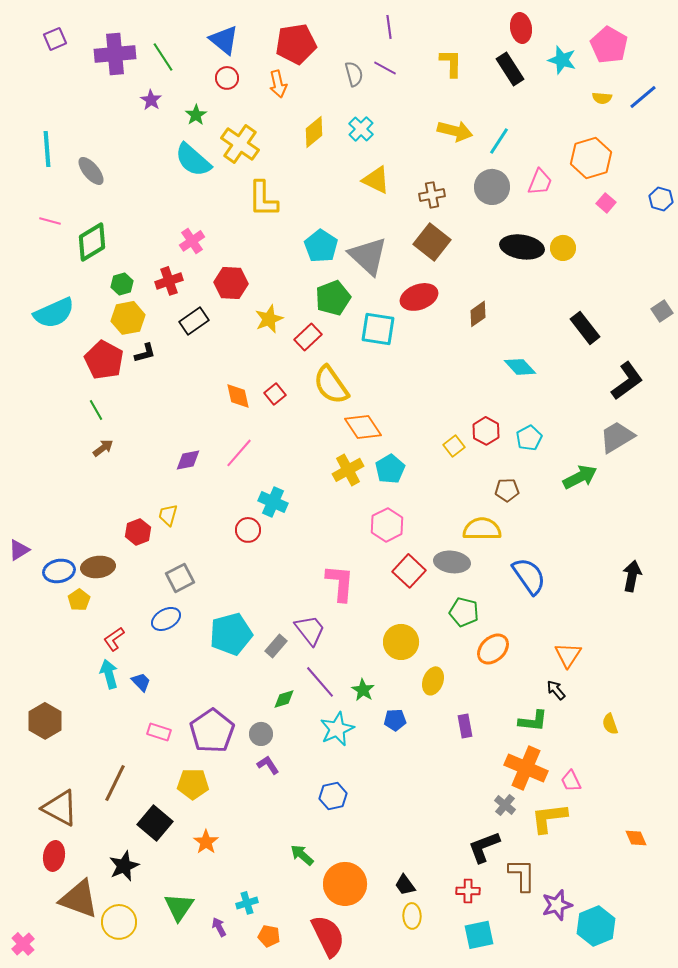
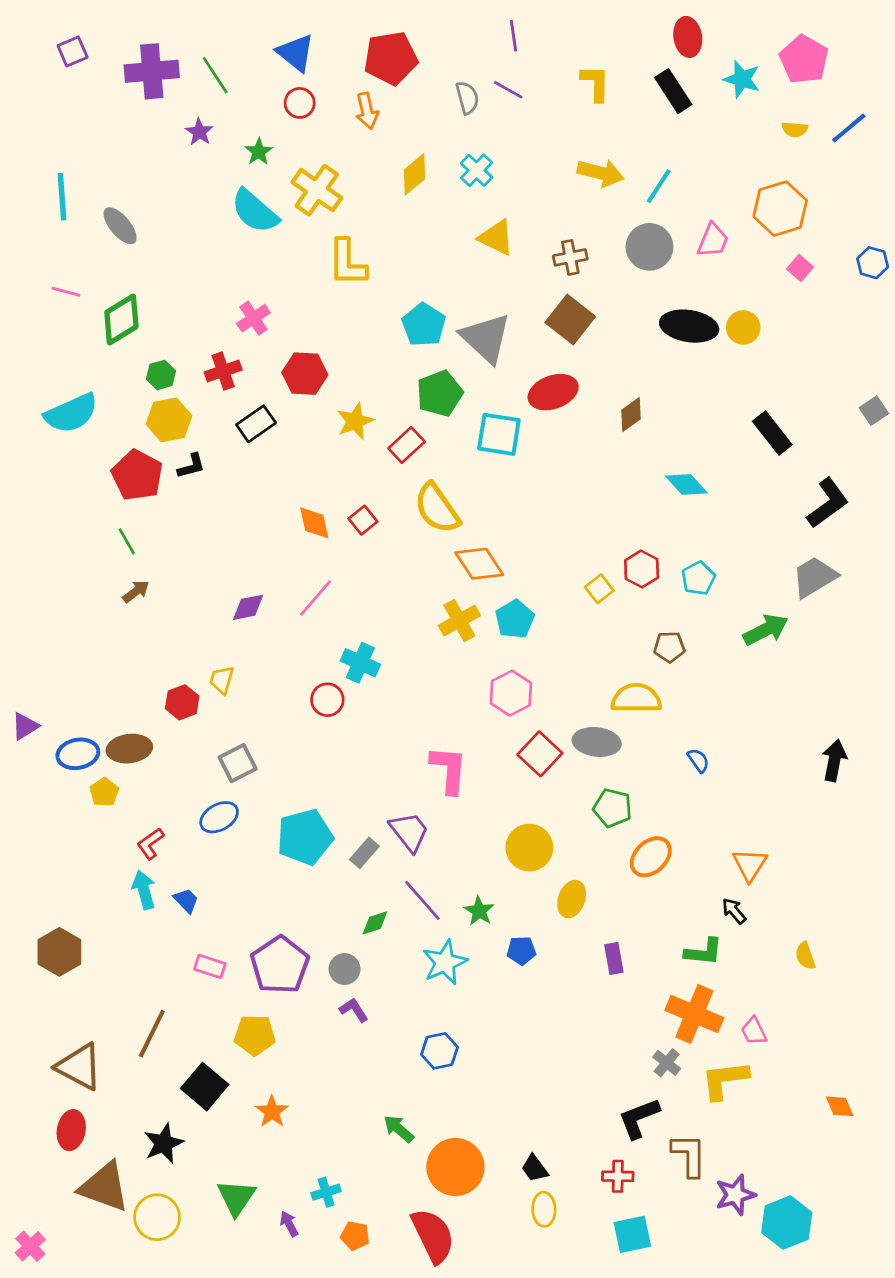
blue semicircle: (529, 576) -> (698, 760), size x0.5

